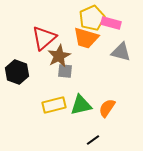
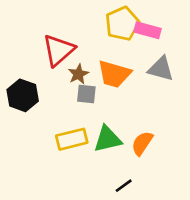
orange trapezoid: (86, 38) -> (114, 74), moved
brown star: (59, 56) -> (78, 74), size x0.7

